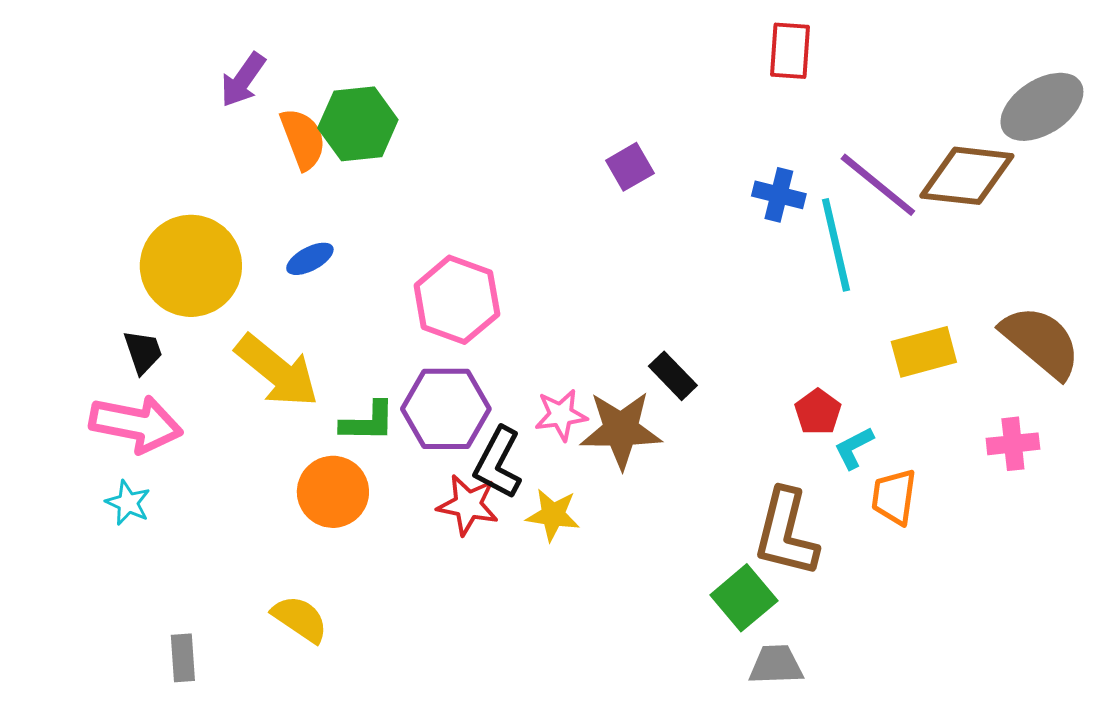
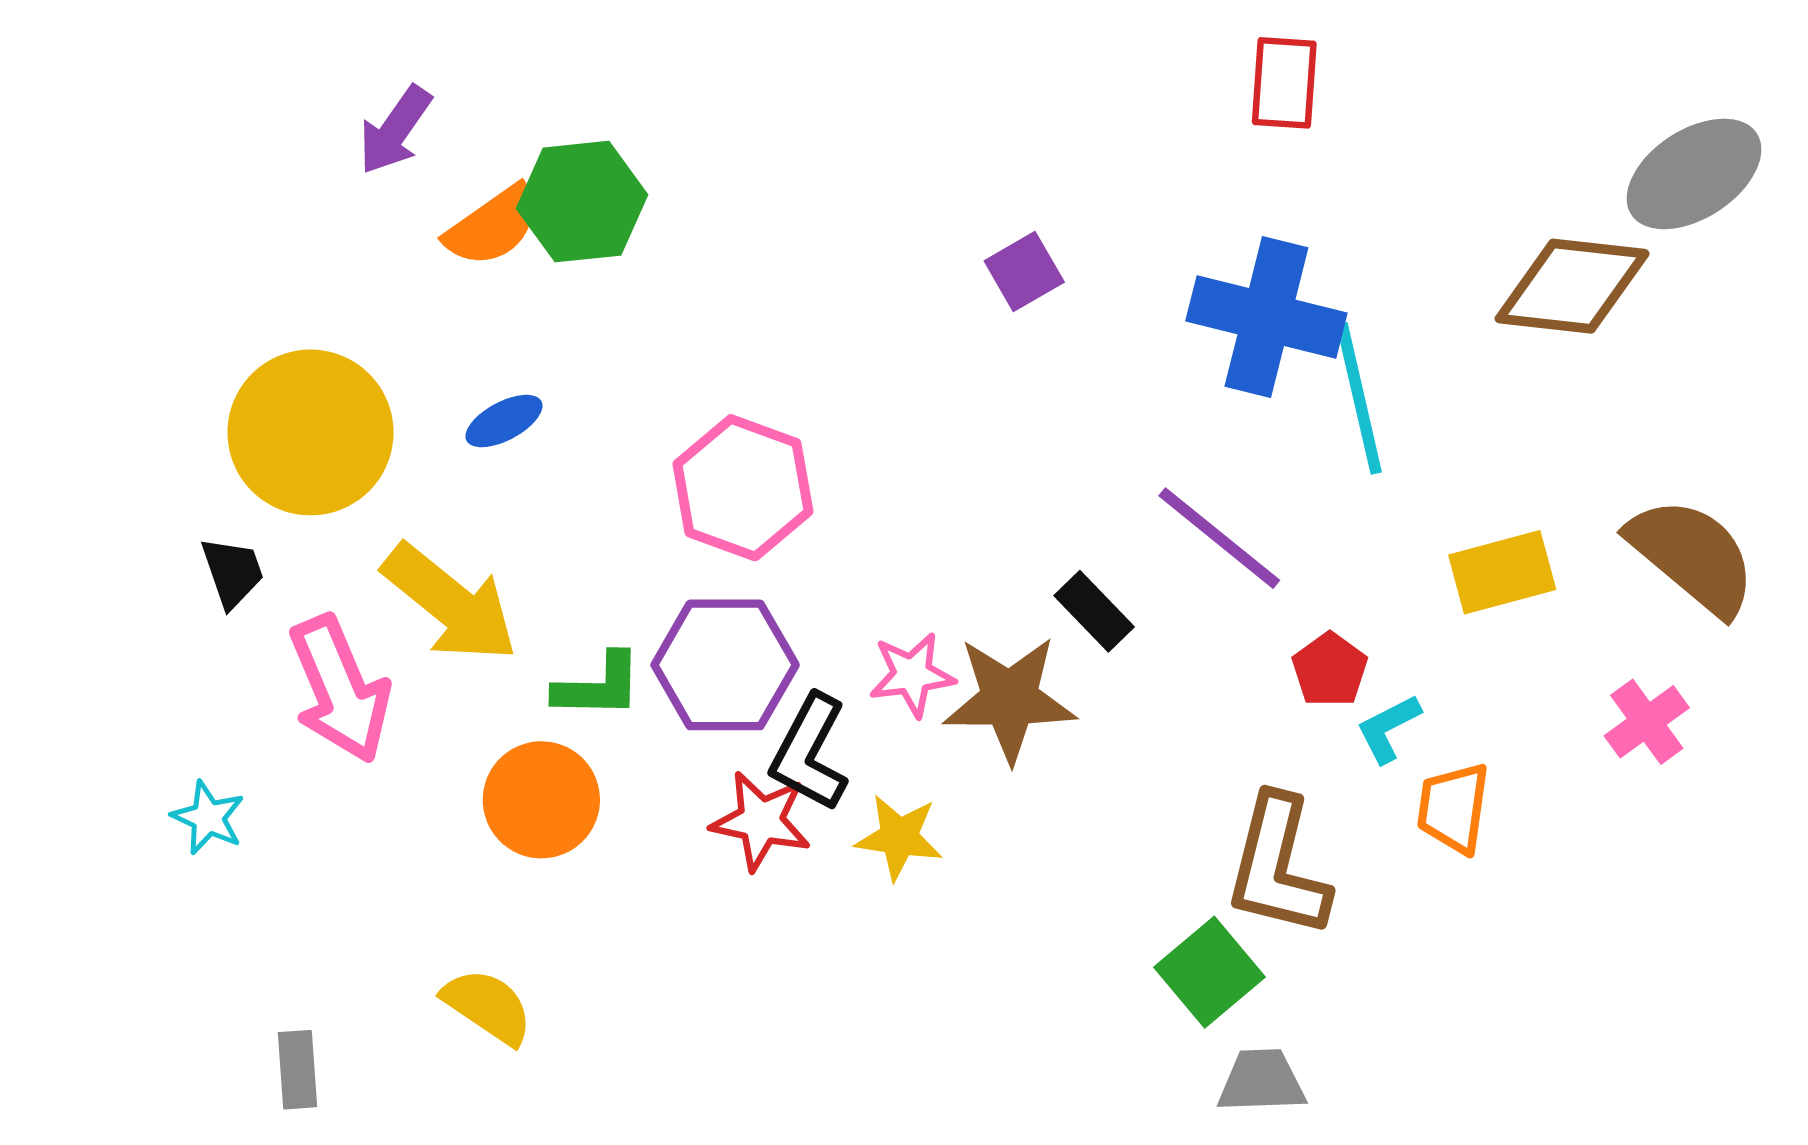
orange semicircle: (303, 139) -> (493, 226), turned 76
purple line: (878, 185) -> (1219, 538), moved
blue cross: (779, 195) -> (1266, 317), size x1.8
pink arrow: (136, 424) -> (340, 689), moved, turned 56
pink cross: (1013, 444) -> (1647, 722), turned -30

